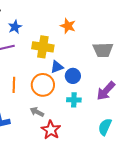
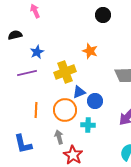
yellow cross: (43, 47) -> (65, 72), turned -30
cyan cross: (74, 100) -> (88, 125), moved
gray arrow: (37, 112) -> (59, 137), turned 48

